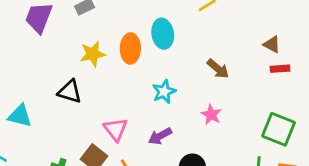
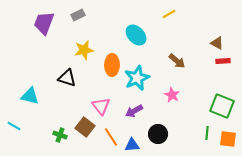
cyan ellipse: (163, 34) -> (136, 35), turned -35
orange ellipse: (130, 49) -> (112, 65), moved
cyan star: (164, 92) -> (137, 78), size x1.4

